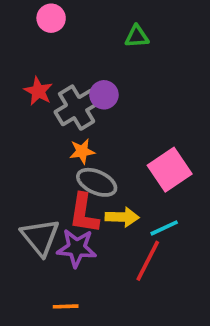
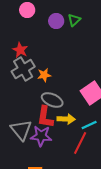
green triangle: (137, 36) -> (74, 20), turned -40
purple circle: (104, 95) -> (56, 21), moved
gray cross: (77, 108) -> (23, 69), moved
orange star: (82, 151) -> (44, 75), moved

